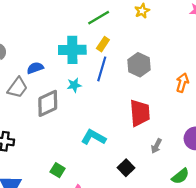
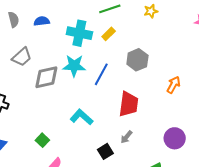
blue semicircle: (35, 68) -> (42, 21), moved
blue line: (102, 69) -> (101, 74), moved
cyan star: (74, 85) -> (74, 66), size x1.6
gray arrow: (156, 146) -> (126, 137), moved

